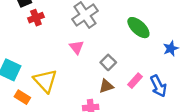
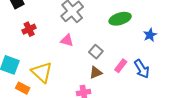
red cross: (36, 18) -> (29, 29), moved
green ellipse: (138, 28) -> (120, 19), turned -55
pink triangle: (77, 47) -> (67, 40), turned -32

